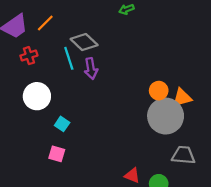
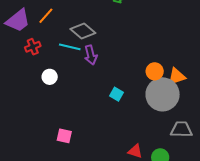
cyan line: (69, 58) -> (70, 47), turned -55
white circle: (37, 96) -> (50, 77), moved, size x0.6
cyan square: (62, 124) -> (117, 94), moved

